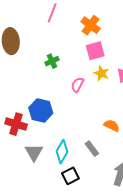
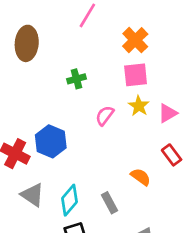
gray triangle: (34, 152) -> (32, 195), turned -36

